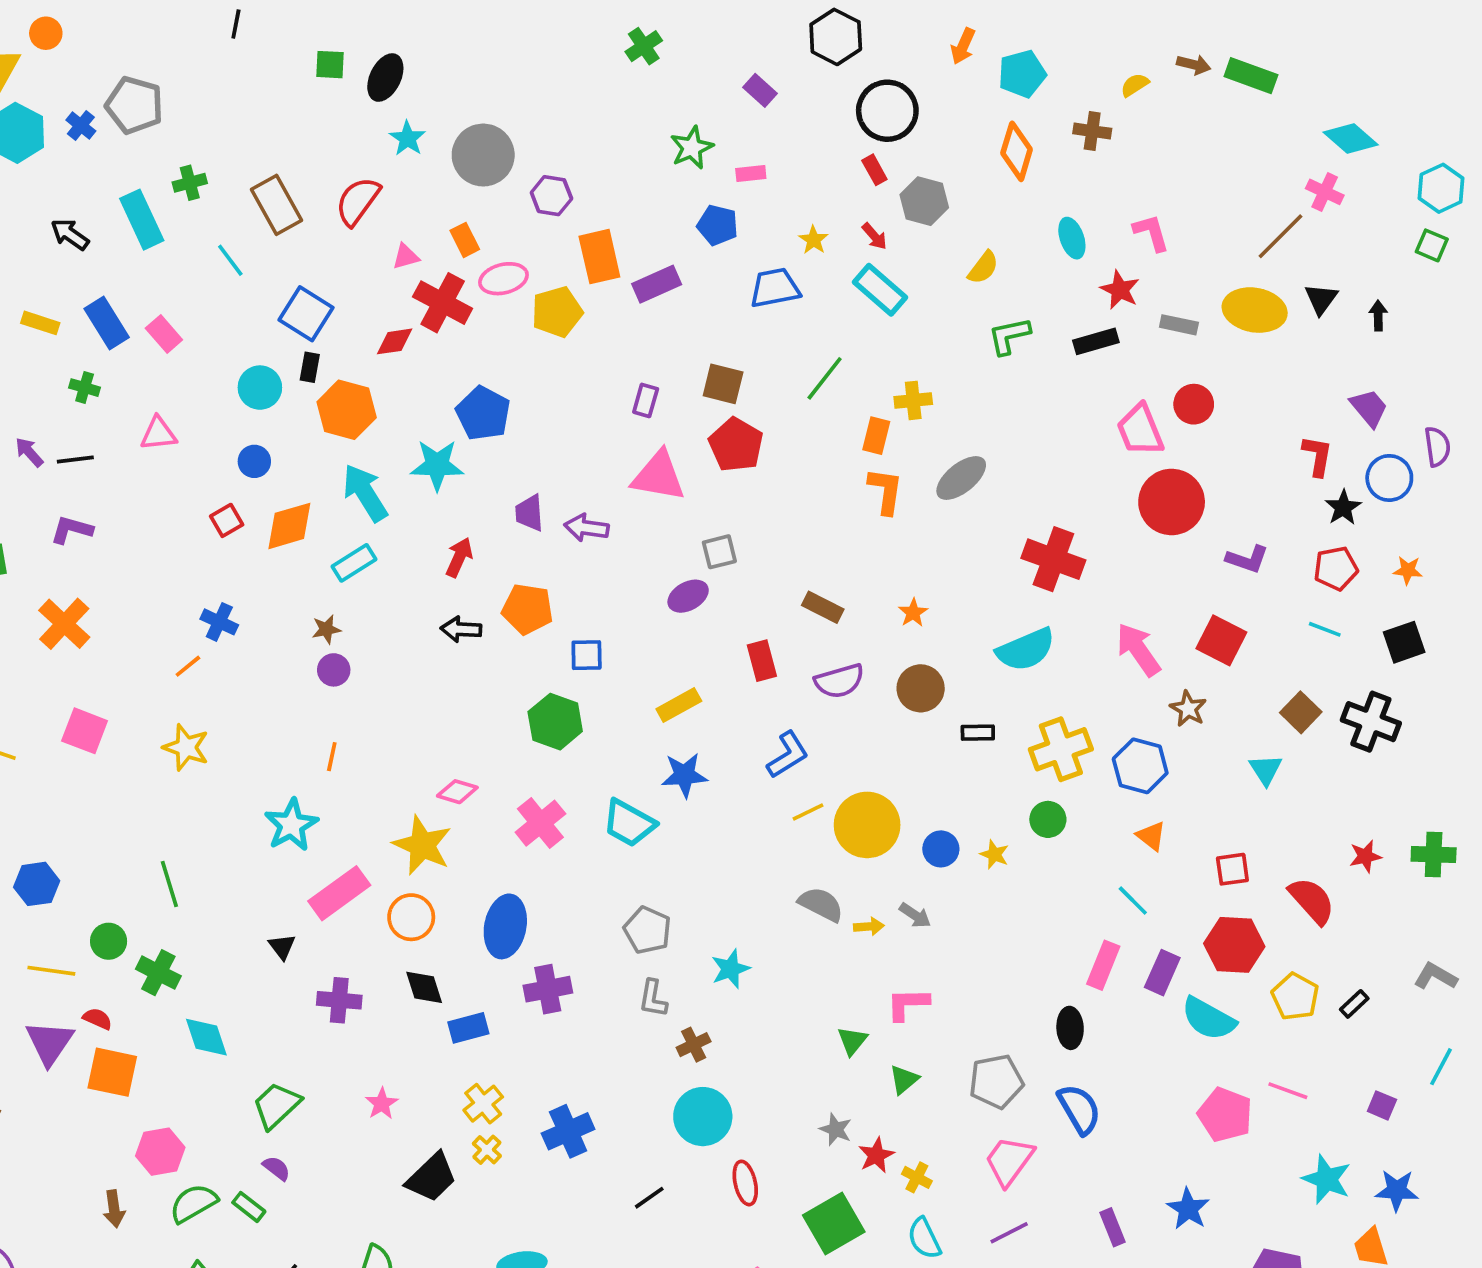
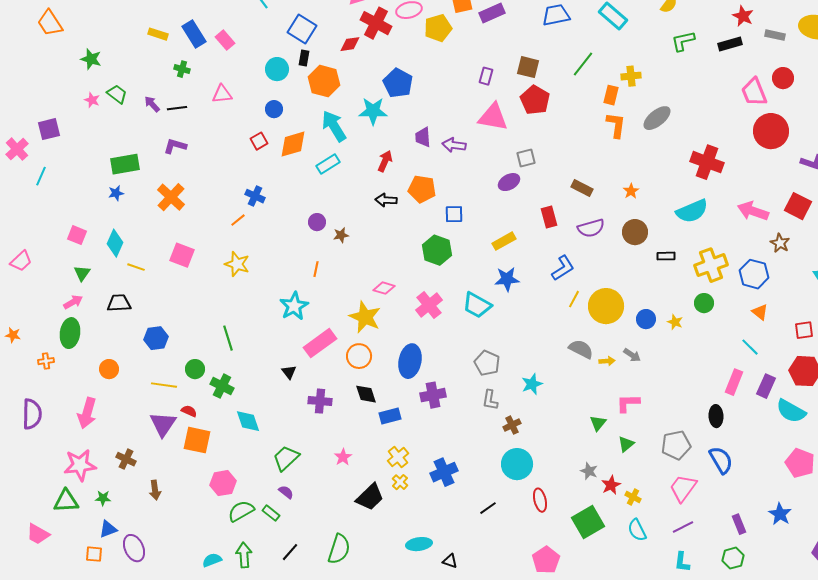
brown star: (326, 629) -> (341, 235), moved
pink arrow: (1138, 650) -> (753, 211), turned -36
yellow line: (808, 812) -> (574, 299), turned -36
brown arrow: (114, 1209) -> (155, 490), moved

